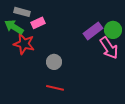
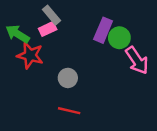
gray rectangle: (22, 12) -> (51, 15), moved, turned 35
green circle: (113, 30) -> (119, 38), moved
purple rectangle: (93, 31) -> (103, 30), moved, turned -30

